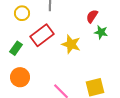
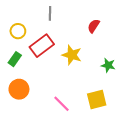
yellow circle: (22, 13) -> (18, 31), moved
green star: (101, 32) -> (108, 65), moved

